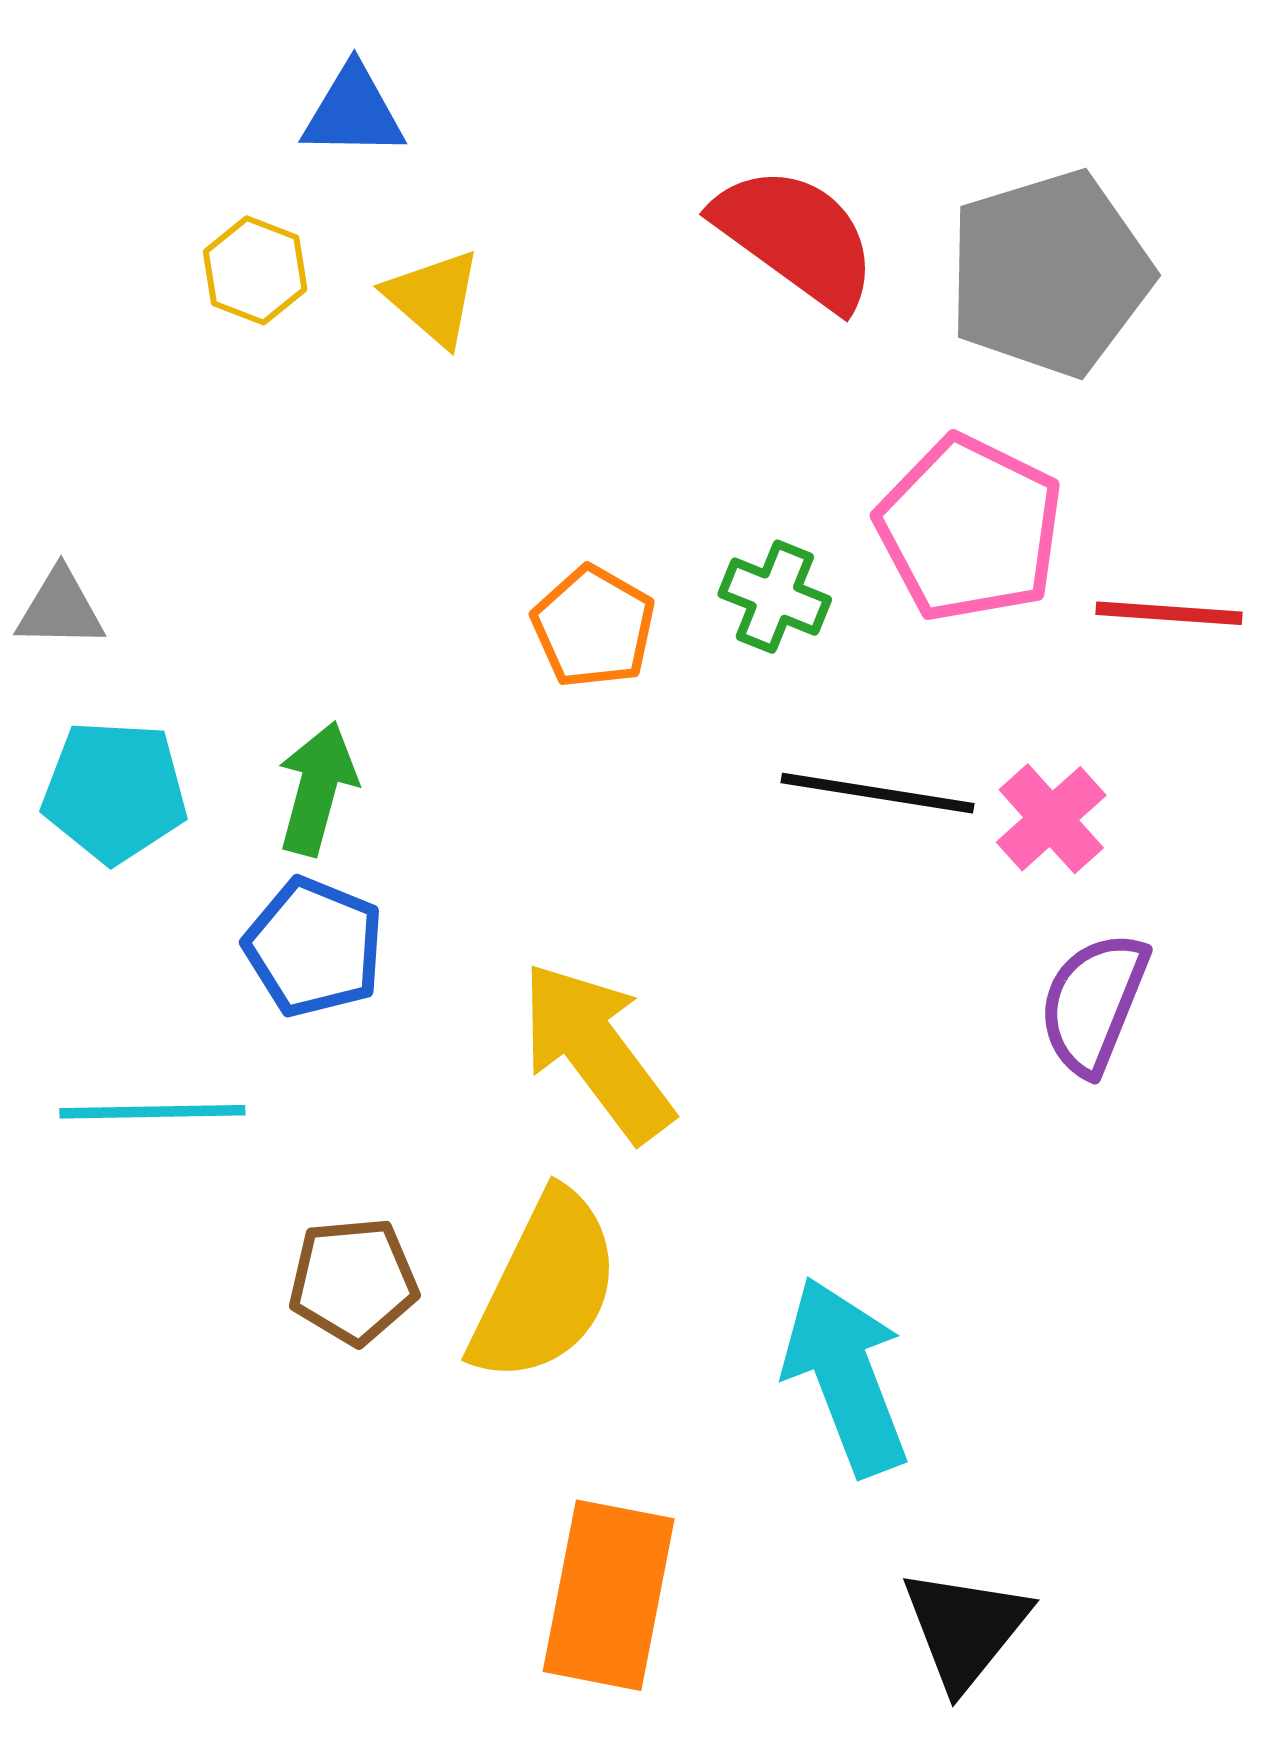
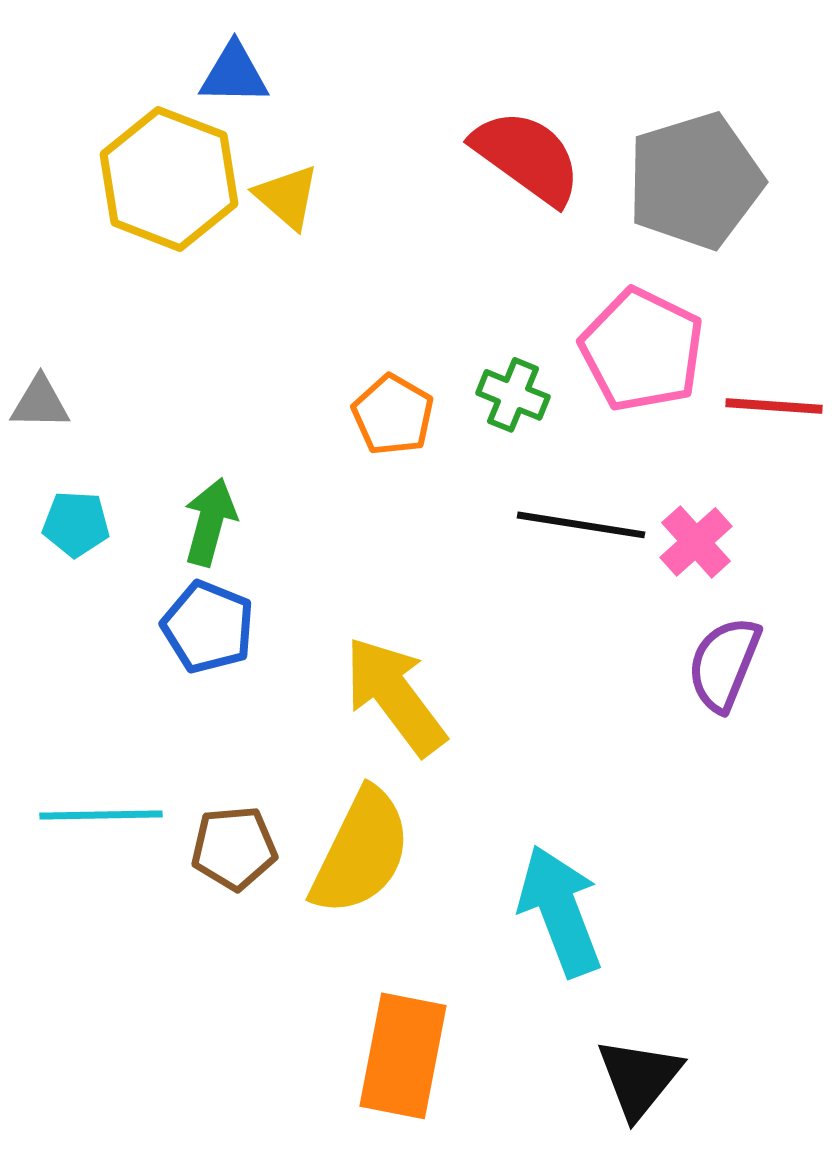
yellow hexagon: (255, 270) -> (169, 179), size x2.0
cyan pentagon: (115, 792) -> (76, 524), size x0.7
cyan line: (152, 1112) -> (101, 815), moved

